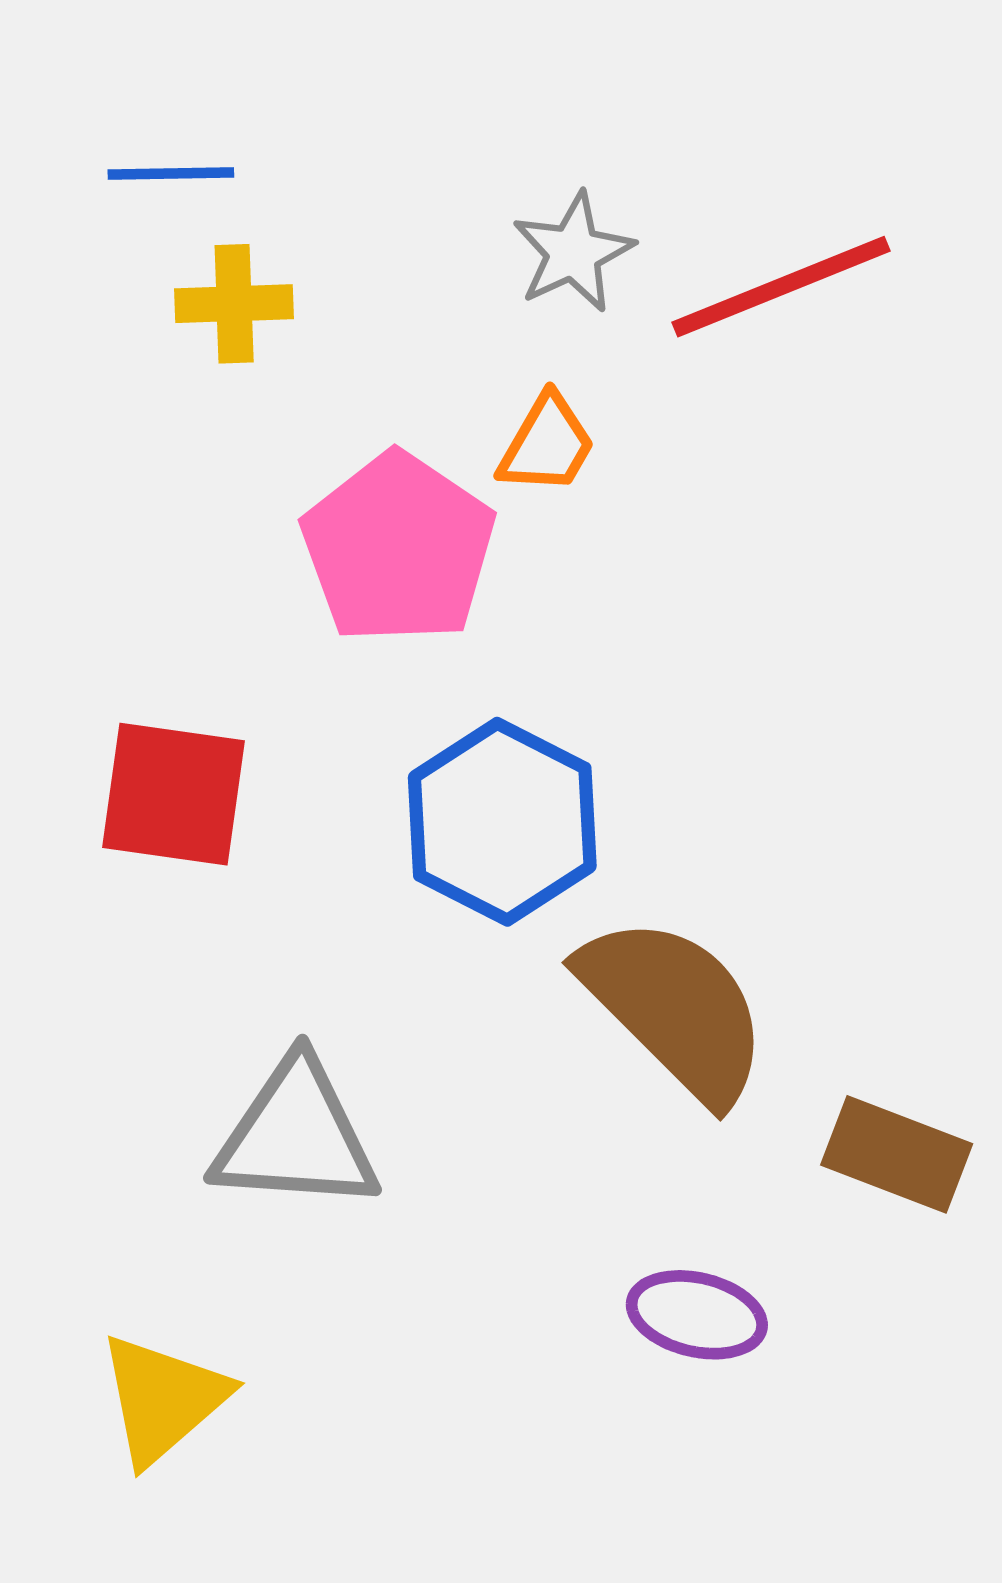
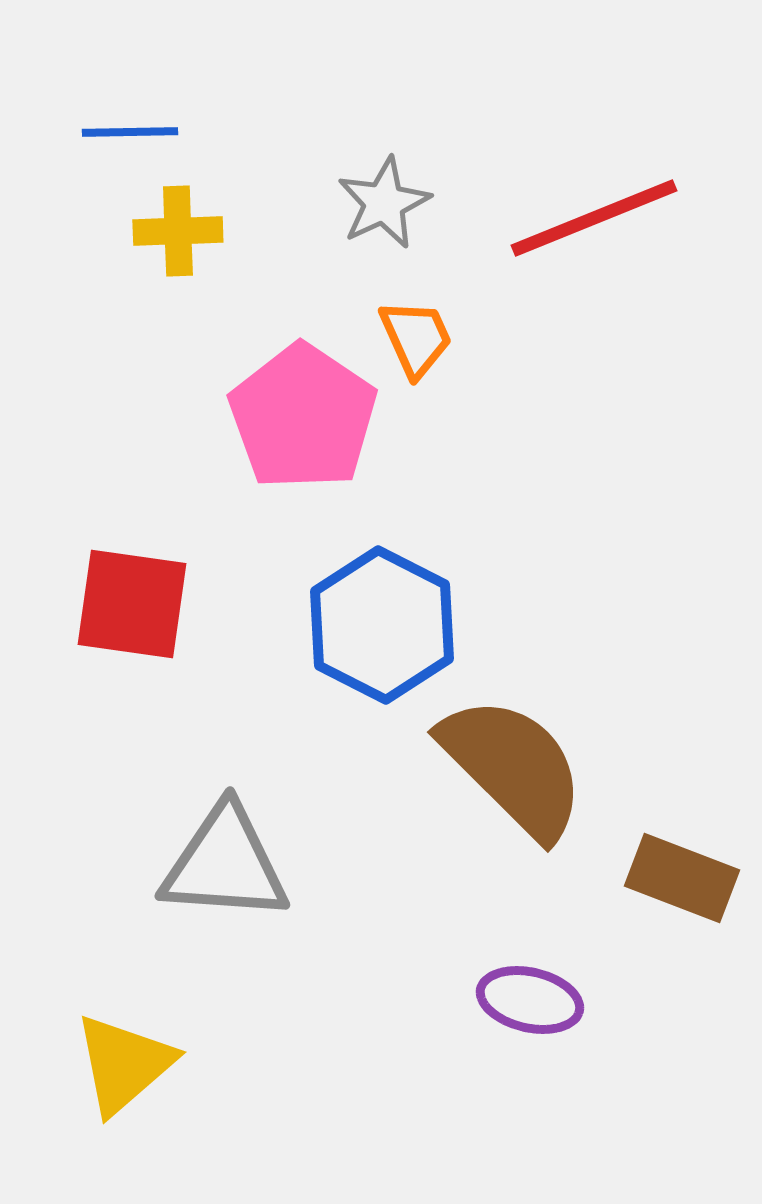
gray star: (573, 252) -> (384, 203), moved
orange trapezoid: (547, 444) -> (416, 338), turned -54

